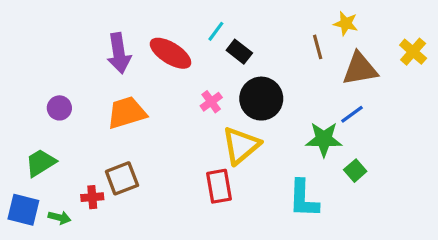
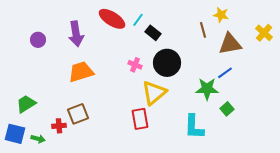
red ellipse: (170, 53) -> (112, 19), moved
pink cross: (211, 102) -> (135, 65), turned -32
purple circle: (59, 108) -> (38, 40), moved

